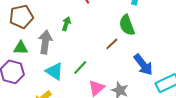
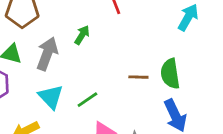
green semicircle: (127, 25) -> (170, 74), moved
brown line: (112, 44) -> (138, 77), turned 32

